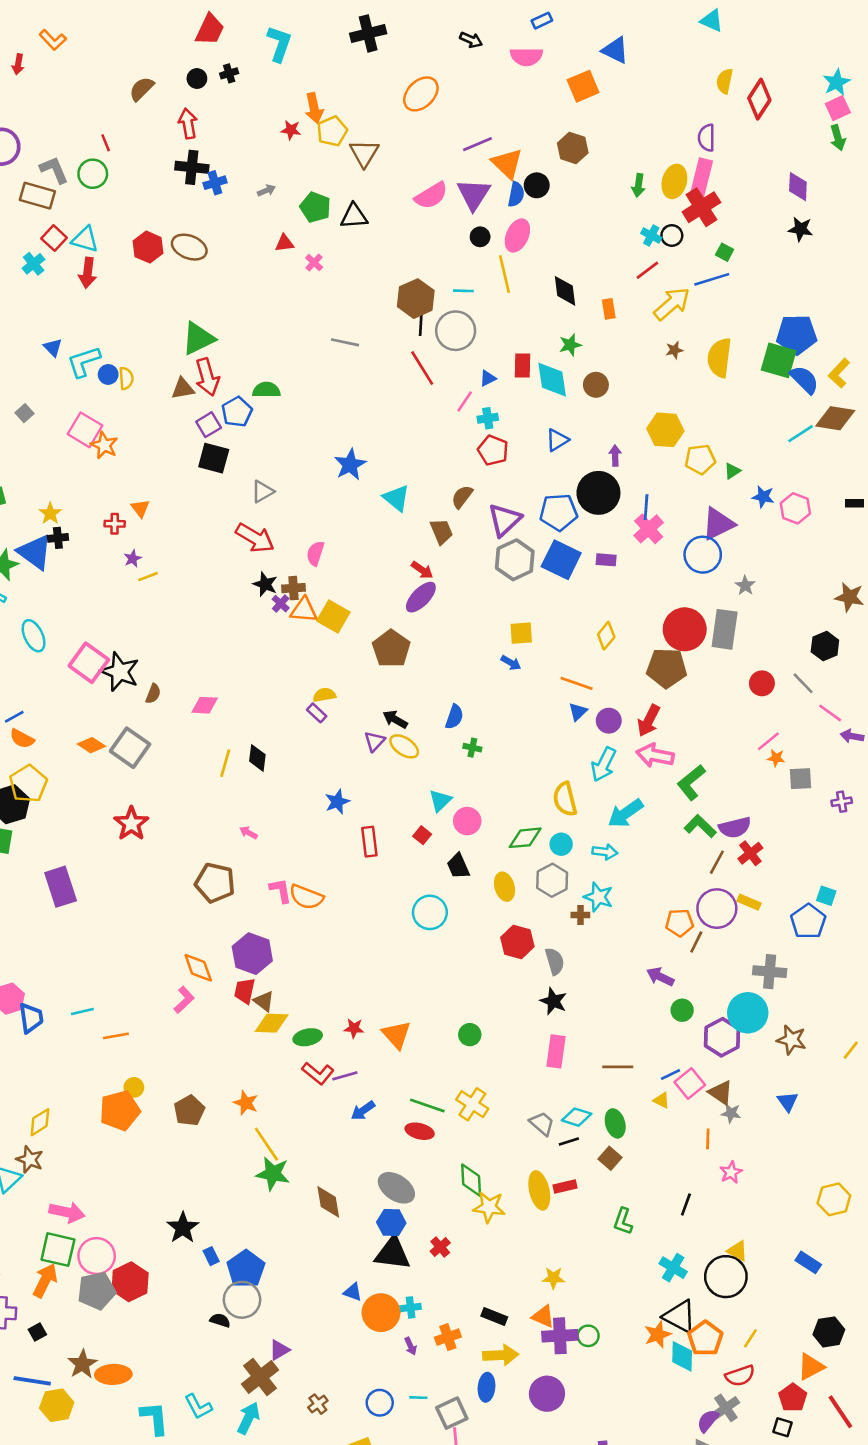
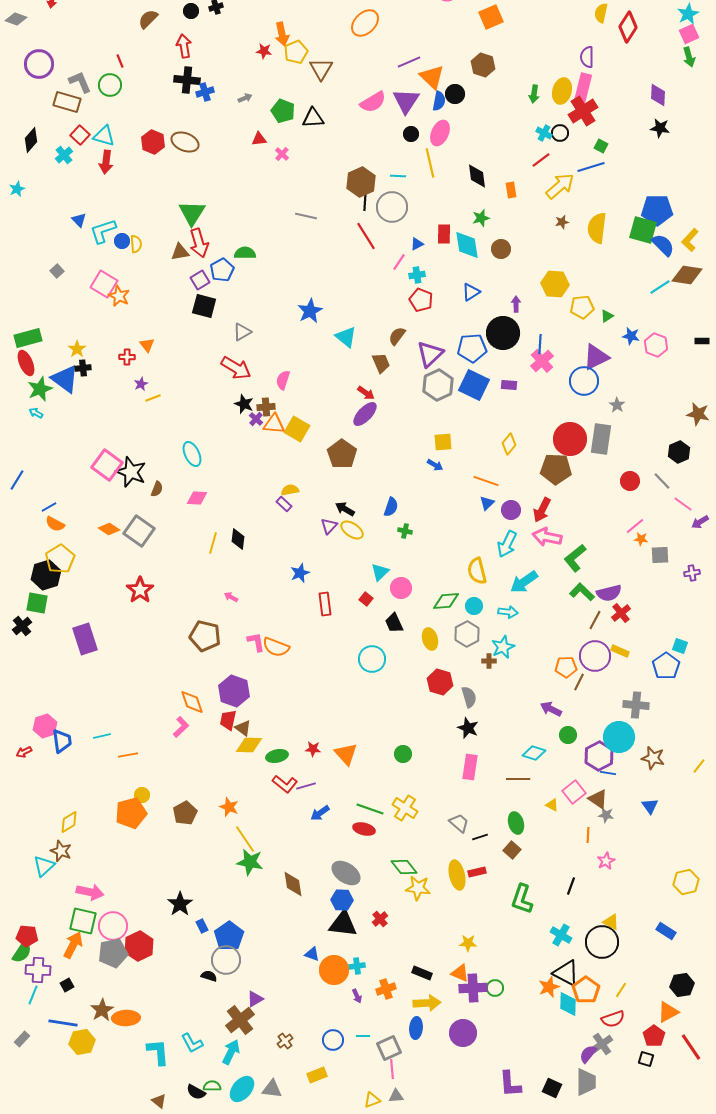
green triangle: (198, 338) -> (192, 213), turned -32
cyan ellipse: (34, 636) -> (192, 454), moved
purple arrow: (852, 736) -> (700, 522), turned -42
cyan star: (598, 897) -> (503, 647), turned 30
blue line: (671, 1075) -> (608, 773), moved, turned 35
cyan diamond: (577, 1117) -> (534, 753), moved
green diamond: (471, 1180) -> (404, 867), turned -36
green L-shape: (623, 1221) -> (522, 899), size x1.4

